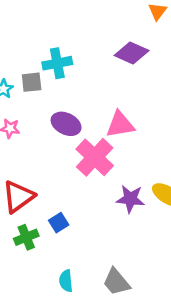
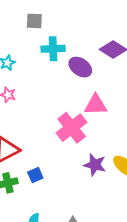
gray square: (32, 82) -> (34, 21), moved
purple ellipse: (66, 124) -> (80, 67), moved

